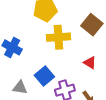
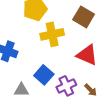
red triangle: (90, 63) -> (87, 55), size x1.6

